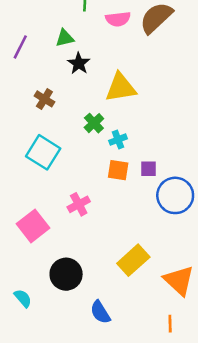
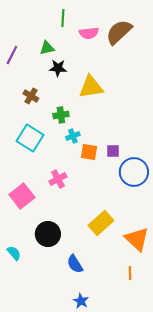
black star: (79, 63) -> (58, 68), turned -30
green cross: (94, 123) -> (61, 115), moved, turned 35
cyan cross: (118, 140) -> (73, 136), moved

